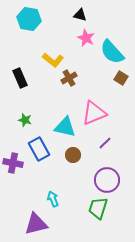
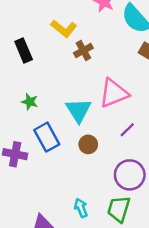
cyan triangle: (65, 127) -> (78, 110), turned 45
cyan arrow: (53, 199) -> (81, 208), moved

